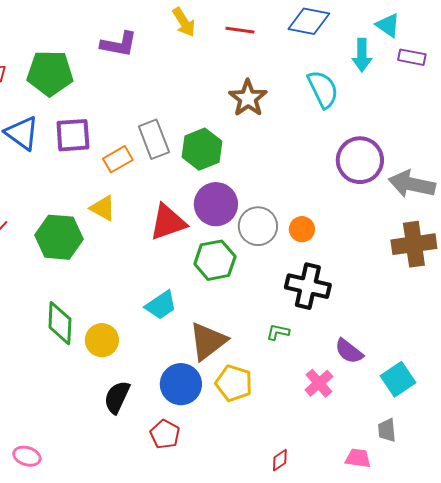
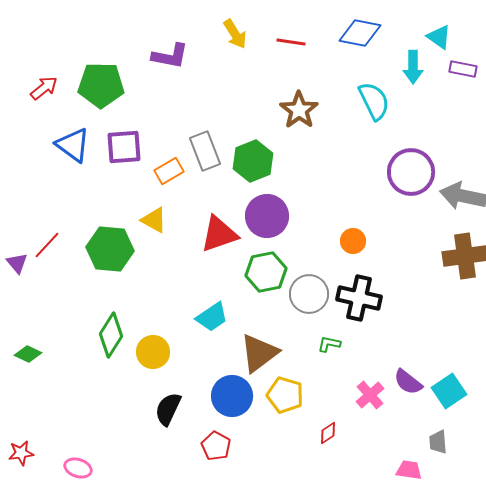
gray circle: (258, 226) -> (309, 294), moved
green diamond: (60, 323) -> (111, 335), turned 30
purple semicircle: (349, 351) -> (408, 382), moved
red diamond: (280, 460) -> (328, 433), moved

